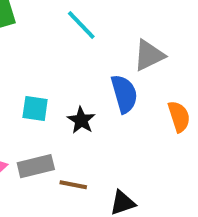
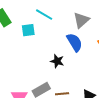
cyan square: (35, 109) -> (28, 30), moved

